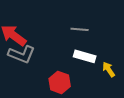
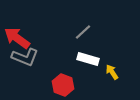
gray line: (80, 29) -> (83, 32), turned -48

